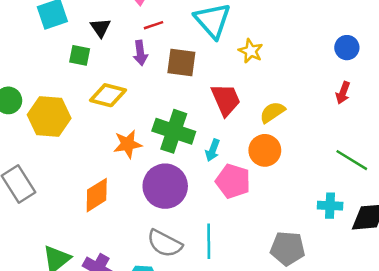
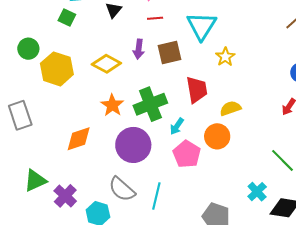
purple arrow: (140, 53) -> (139, 49), moved
green square: (80, 55) -> (67, 18), moved
brown square: (181, 63) -> (169, 52), turned -35
green cross: (174, 131) -> (150, 104), turned 36
orange star: (128, 144) -> (112, 105), turned 30
cyan cross: (330, 206) -> (257, 192), turned 30

